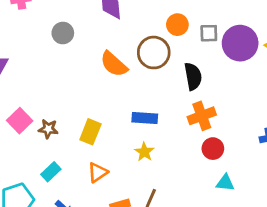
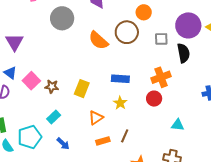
gray circle: (63, 33) -> (62, 18), size x1.5
gray square: (209, 33) -> (161, 39), moved
black semicircle: (193, 76) -> (183, 53), moved
red circle: (213, 149) -> (154, 99), moved
orange triangle: (98, 172) -> (96, 118), moved

